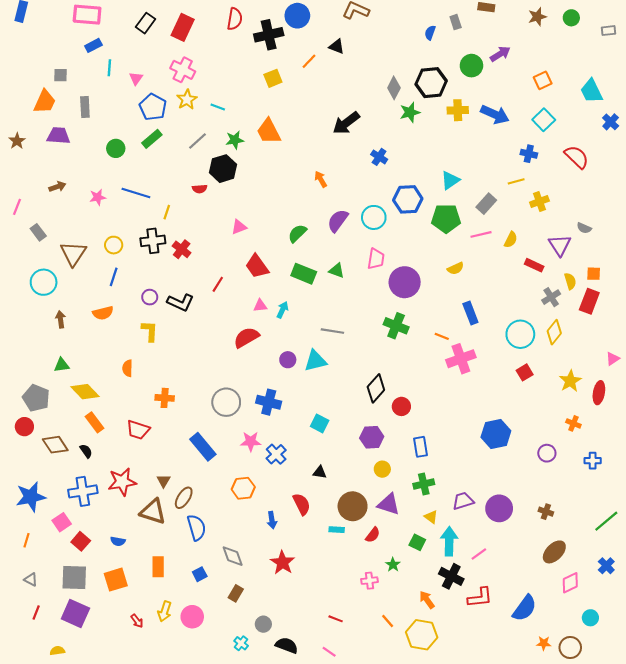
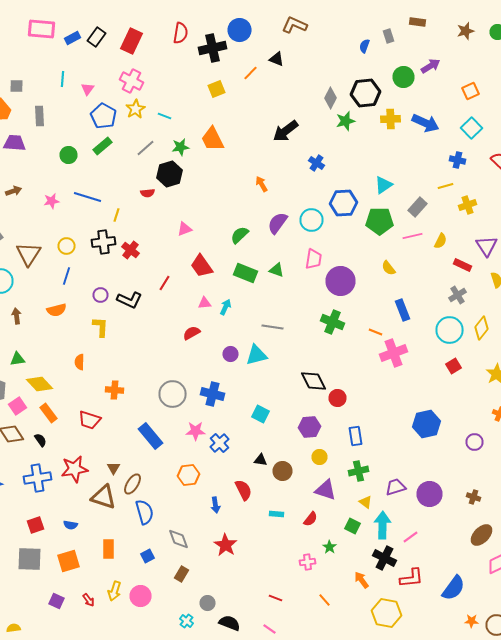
blue rectangle: (93, 45) -> (72, 38), moved
yellow semicircle: (456, 268) -> (388, 268), turned 77
gray cross: (551, 297) -> (458, 295), moved
red semicircle: (246, 337) -> (192, 333), size x0.7
black diamond: (376, 388) -> (314, 381), turned -68
brown circle: (353, 506) -> (282, 471), moved, size x0.7
pink square: (62, 522) -> (18, 406), moved
red square: (81, 541) -> (36, 525), turned 30
purple square: (75, 614) -> (56, 601), moved, size x0.6
yellow hexagon: (422, 635) -> (386, 613), moved

